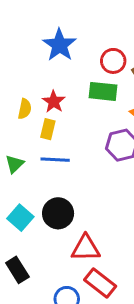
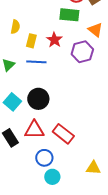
red star: (54, 102) -> (54, 40), moved
red triangle: (86, 248) -> (34, 130), moved
red rectangle: (100, 283) -> (63, 134), moved

